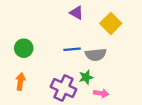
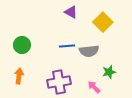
green star: (86, 77) -> (109, 72), moved
purple cross: (63, 88) -> (59, 82), turned -35
pink arrow: (101, 93) -> (94, 87), turned -144

